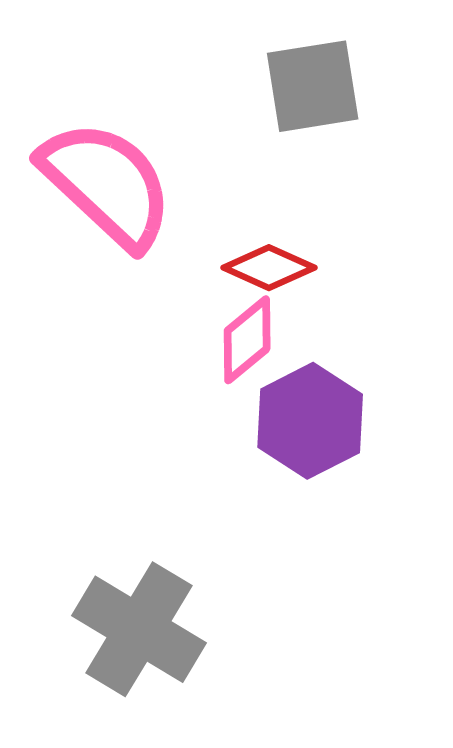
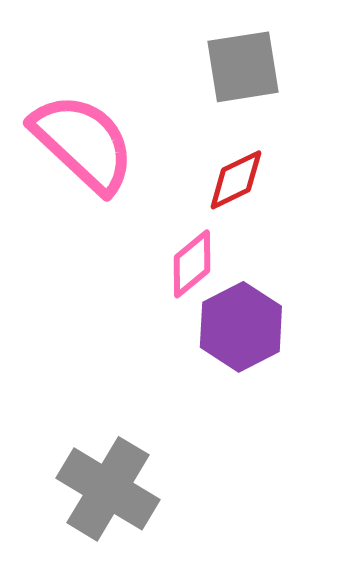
red diamond: (269, 268) -> (236, 180), moved, turned -50

